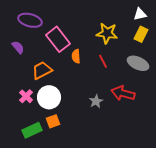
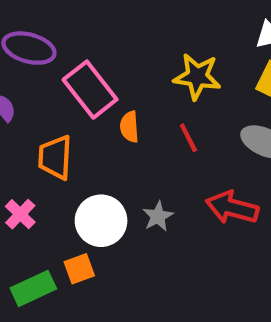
orange trapezoid: (42, 70) -> (55, 157), turned -60
white circle: (49, 97) -> (101, 221), moved
gray star: (96, 101) -> (158, 216), moved

